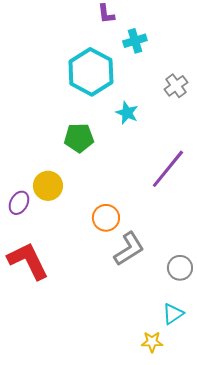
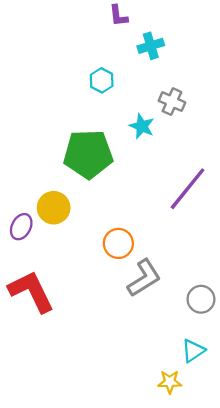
cyan hexagon: (91, 72) -> (102, 80), size x0.5
gray cross: (176, 86) -> (172, 102), moved, turned -30
green pentagon: (79, 138) -> (88, 154), size x1.5

